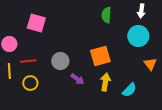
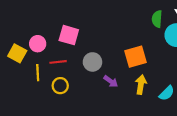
green semicircle: (106, 15) -> (157, 19), moved
pink square: (36, 23) -> (69, 35), moved

